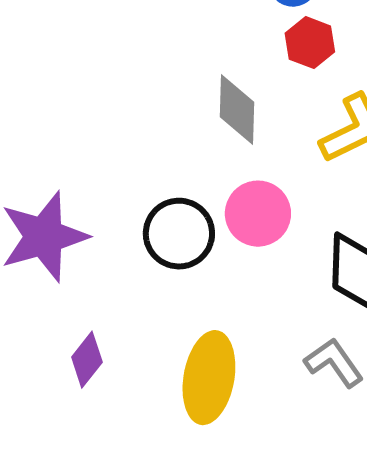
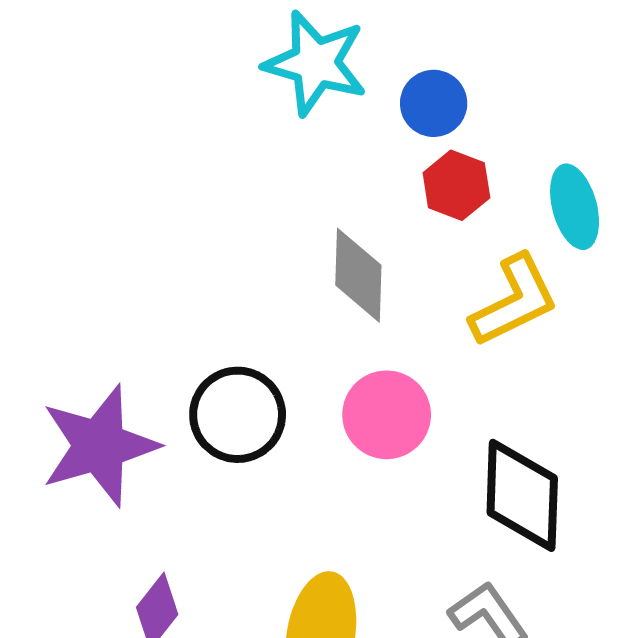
black circle: (179, 234) -> (238, 415), moved

